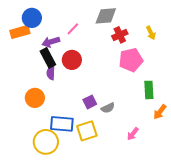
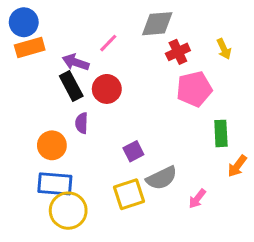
blue circle: (32, 18) -> (24, 22), moved
purple arrow: (51, 42) -> (76, 62), turned 36
purple semicircle: (51, 73) -> (82, 123), moved
gray semicircle: (108, 108) -> (162, 178), moved, size x1.5
blue rectangle: (62, 124) -> (55, 184), moved

